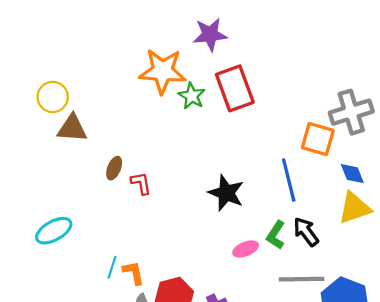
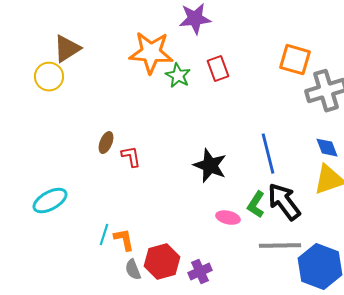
red rectangle: (235, 88) -> (218, 69), size x0.6
brown triangle: (72, 128) -> (67, 49), moved, turned -36
orange square: (318, 139) -> (295, 60), moved
black arrow: (306, 232) -> (284, 202), size x1.4
pink ellipse: (246, 249) -> (228, 218), turned 35

